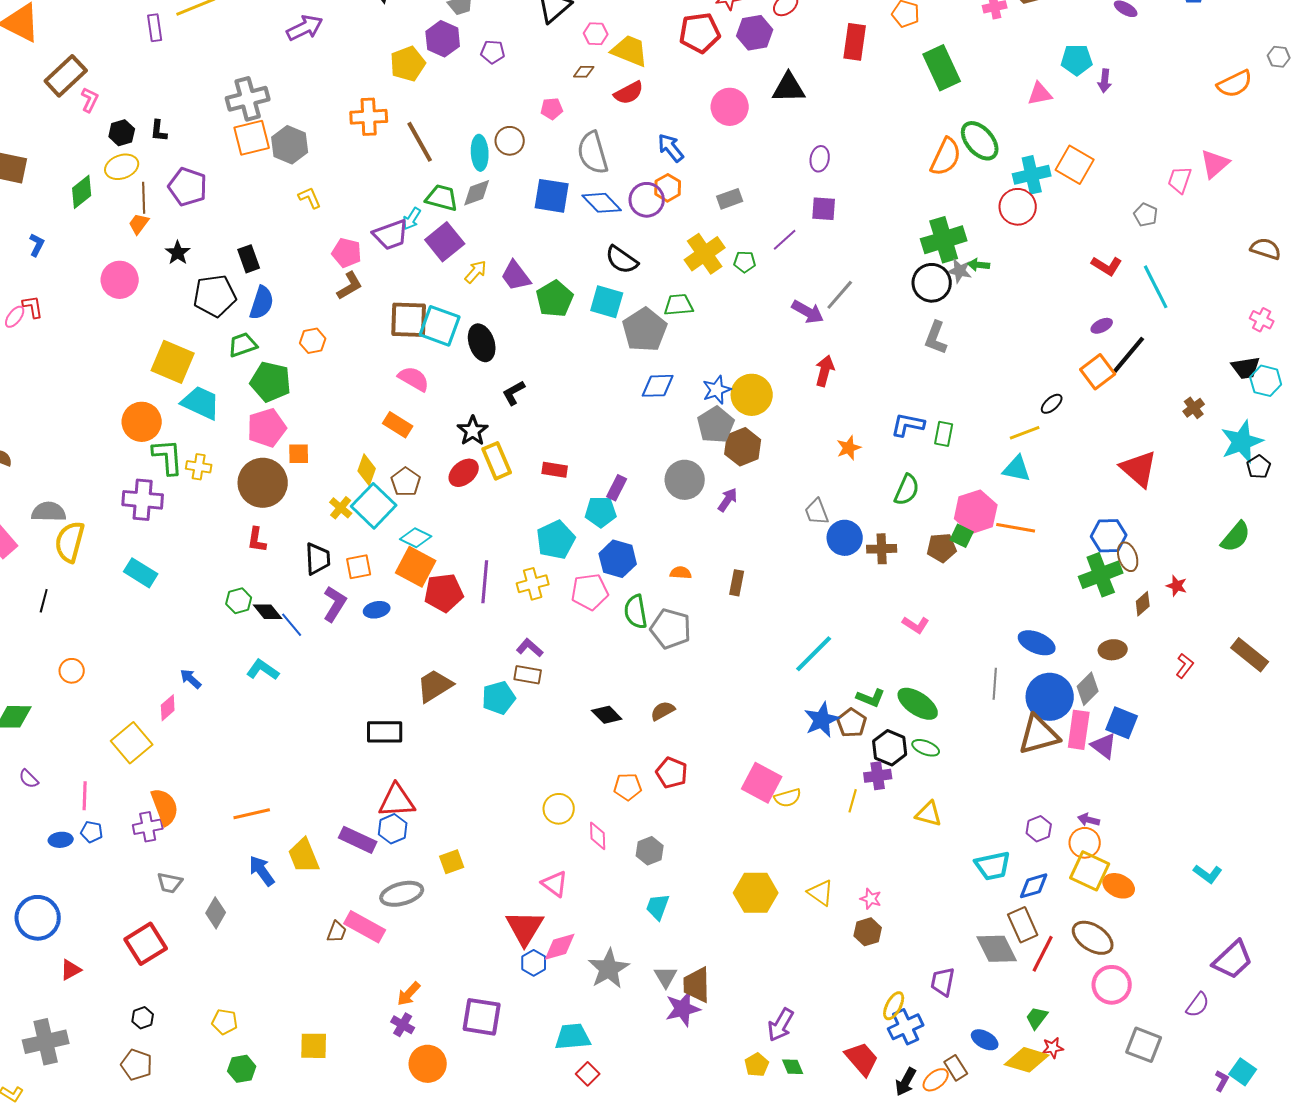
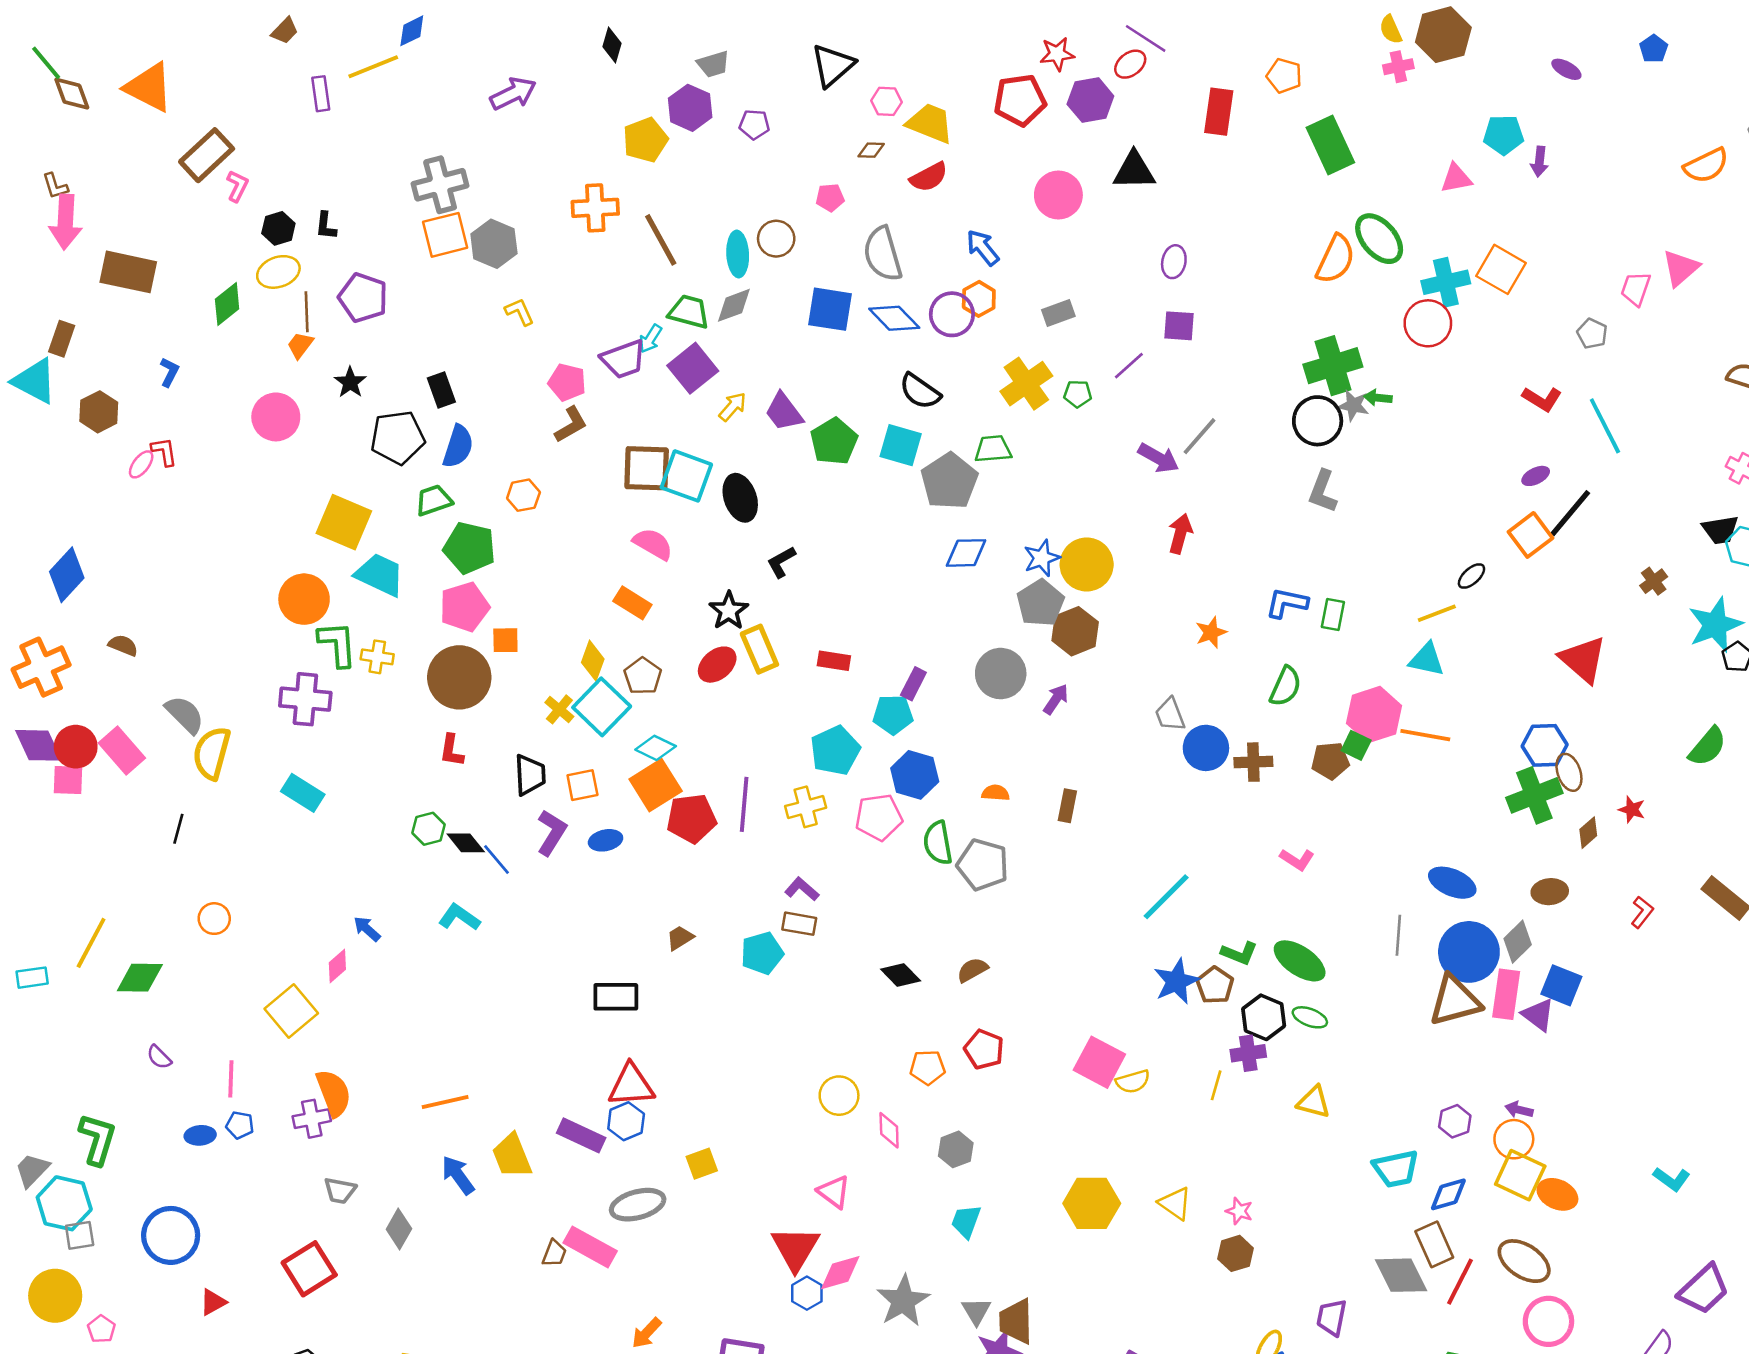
gray semicircle: (49, 512) -> (185, 715), turned 44
orange square: (416, 567) -> (656, 785), turned 30
brown trapezoid: (435, 686) -> (680, 938), size x0.6

